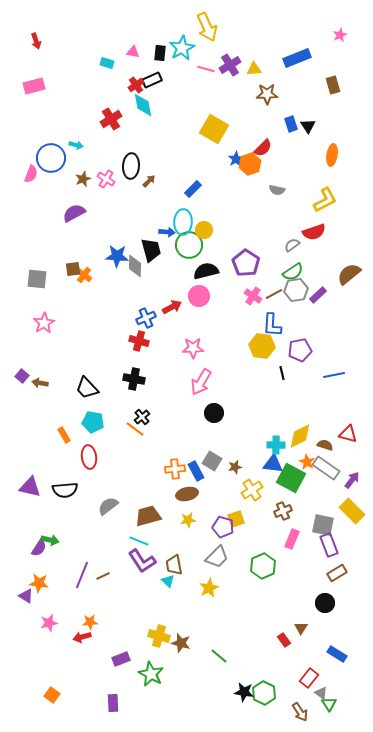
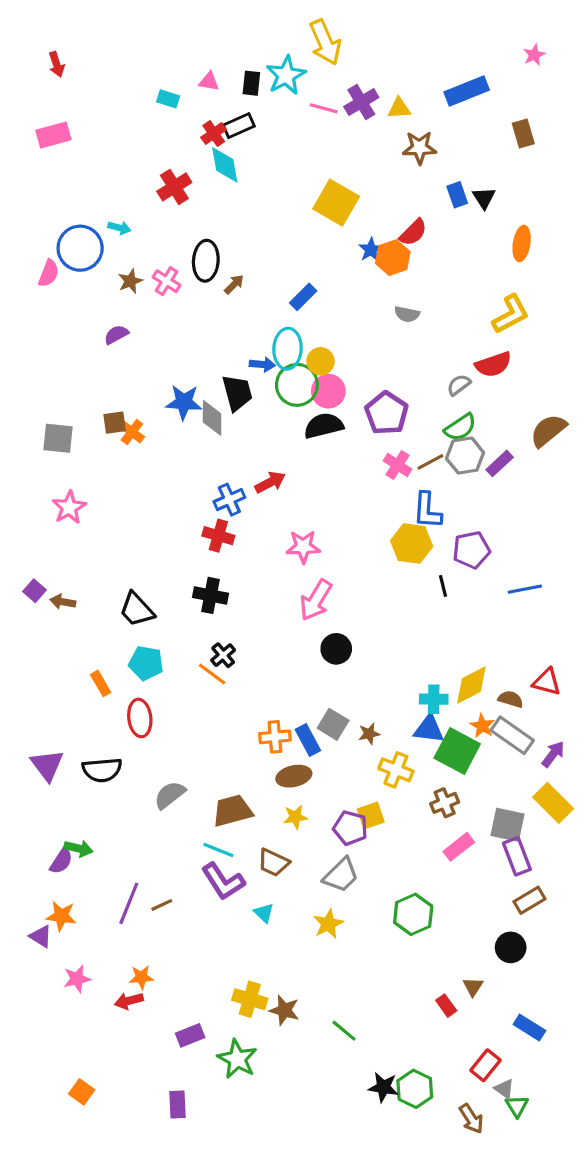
gray semicircle: (277, 190) -> (407, 314), moved
purple semicircle: (74, 213) -> (116, 335), size x0.7
pink circle: (199, 296) -> (328, 391), moved
purple triangle: (30, 487) -> (47, 765), turned 40
yellow cross: (252, 490) -> (396, 770), turned -35
pink rectangle: (292, 539) -> (459, 847), turned 30
brown trapezoid: (174, 565) -> (273, 863), moved, turned -55
green hexagon: (263, 566) -> (413, 914), moved

